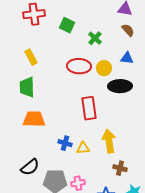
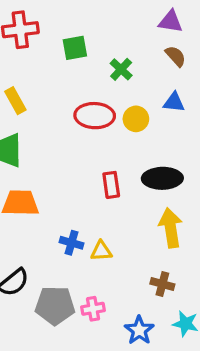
green square: (67, 25) -> (75, 48), turned -35
black ellipse: (120, 86) -> (162, 178), moved
red rectangle: (89, 108) -> (111, 185), size x0.7
yellow arrow: (109, 141) -> (171, 228), moved

